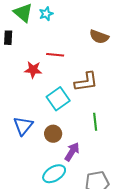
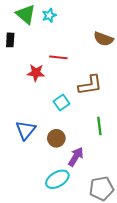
cyan square: (58, 99) -> (61, 102), size x0.7

